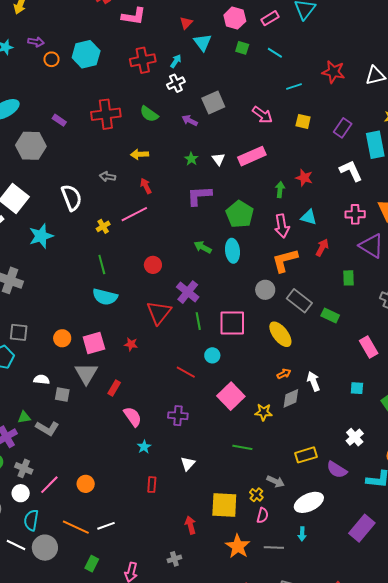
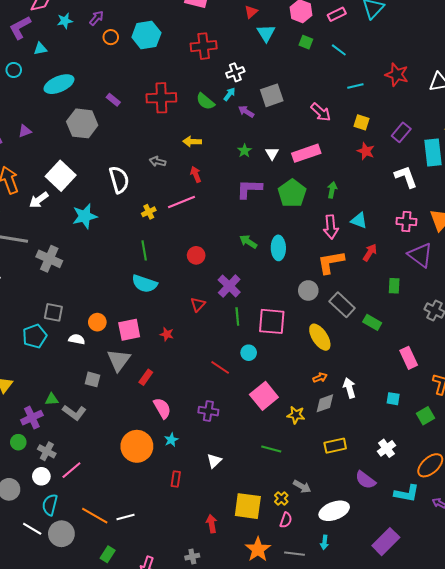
purple arrow: (36, 42) -> (96, 18), turned -63
cyan arrow: (176, 61) -> (229, 94), moved
red star: (304, 178) -> (366, 151), moved
green pentagon: (240, 214) -> (292, 193), moved
red triangle: (159, 313) -> (198, 304), size x0.6
white semicircle: (42, 380) -> (77, 339), moved
yellow rectangle: (306, 455) -> (335, 446), moved
orange circle: (86, 484) -> (137, 446), moved, size x1.8

